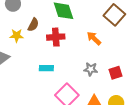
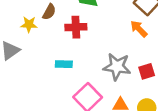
orange arrow: (94, 38) -> (139, 29), moved
gray star: (91, 69) -> (117, 67), size x1.6

